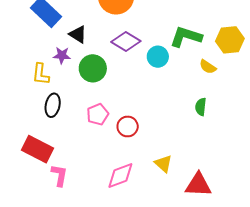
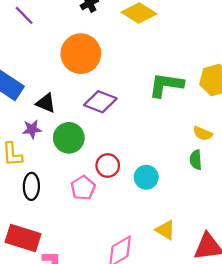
cyan circle: (158, 57) -> (146, 177), moved
yellow semicircle: (208, 67) -> (203, 133), moved
red circle: (128, 126) -> (108, 165), moved

